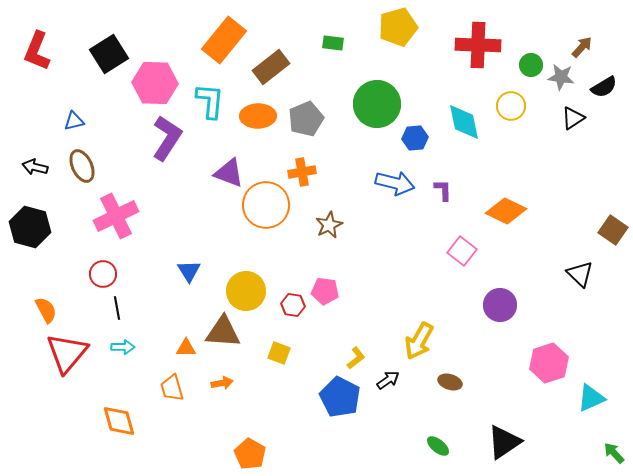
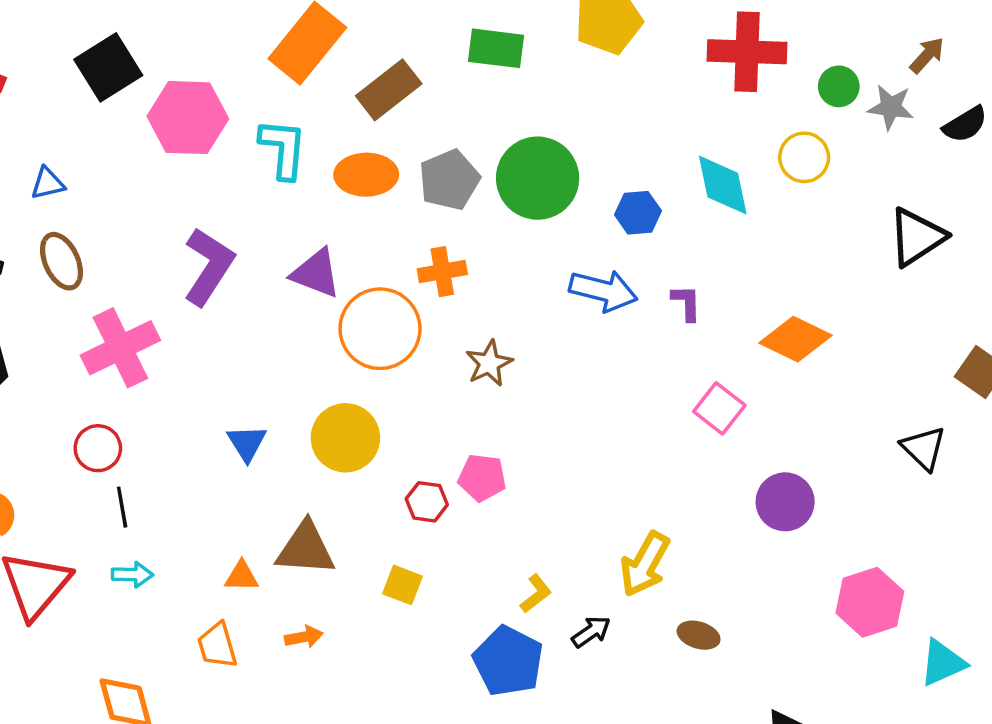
green rectangle: (333, 43) -> (496, 48), size x1.5
green circle: (377, 104) -> (538, 178), moved
black triangle: (573, 118) -> (917, 237), moved, size x1.5
purple L-shape: (167, 138) -> (209, 266), moved
yellow circle: (246, 291) -> (345, 438), moved

